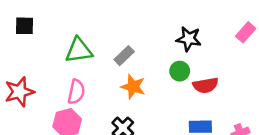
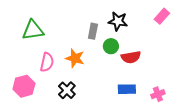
gray rectangle: (124, 56) -> (93, 31), moved, turned -35
pink semicircle: (76, 92) -> (47, 62), moved

